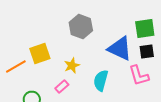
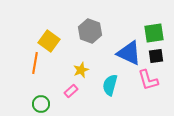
yellow square: (40, 54) -> (49, 41), moved, turned -35
orange line: (16, 66) -> (35, 63), moved, turned -50

